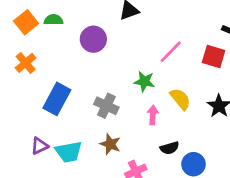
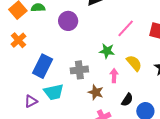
gray cross: (106, 106) -> (79, 70), turned -30
brown star: (110, 144) -> (96, 92), moved
black semicircle: (170, 148) -> (127, 100), turned -40
cyan trapezoid: (69, 152) -> (54, 92), moved

